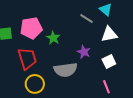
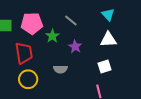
gray line: (87, 18) -> (71, 20), moved
purple star: (84, 52) -> (75, 47), moved
gray semicircle: (66, 70) -> (60, 69), size x0.6

